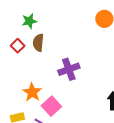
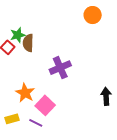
green star: (29, 21) -> (18, 35), moved

